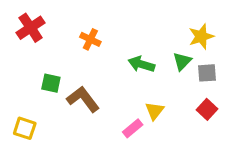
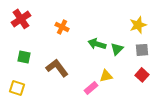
green triangle: (182, 61) -> (117, 49), moved
green square: (51, 83) -> (24, 57), moved
yellow triangle: (155, 111) -> (106, 76), turned 40

